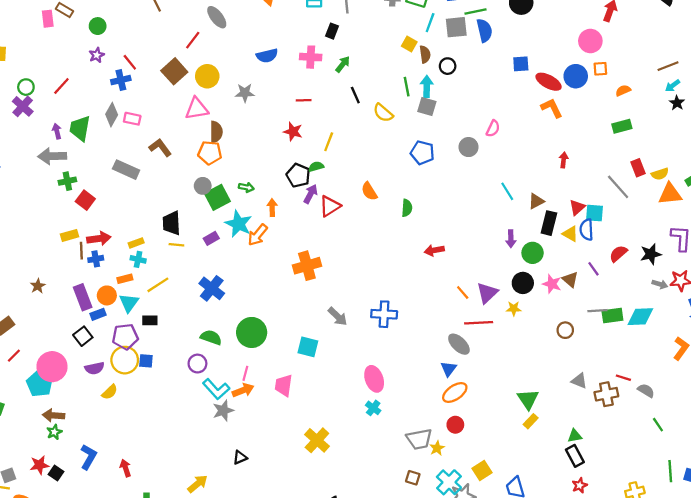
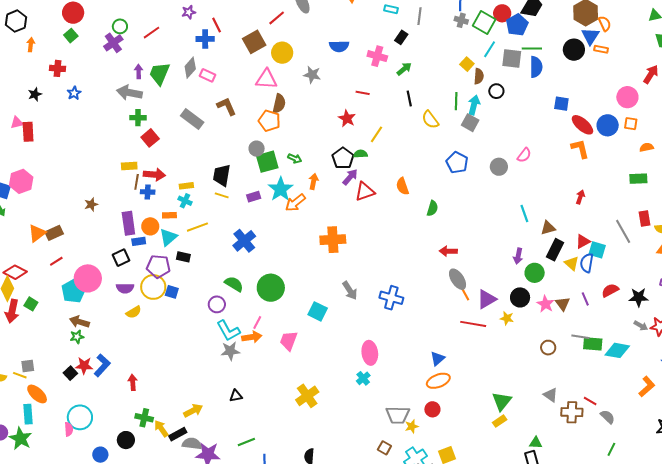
gray ellipse: (459, 344) -> (458, 279), moved
green line: (658, 425) -> (611, 449), turned 48
red star: (39, 465) -> (84, 366), moved

